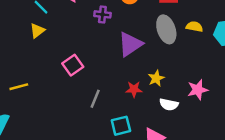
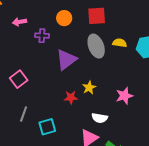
gray line: (95, 99) -> (24, 114), moved
white semicircle: (169, 104) -> (100, 118), moved
cyan square: (121, 126) -> (47, 127), moved

